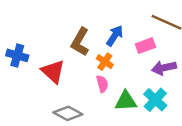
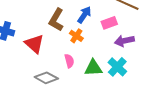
pink semicircle: (102, 84) -> (69, 61), moved

